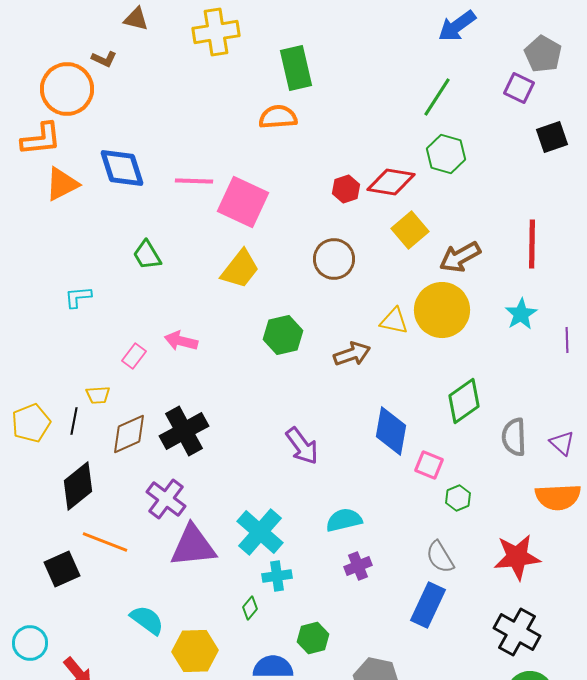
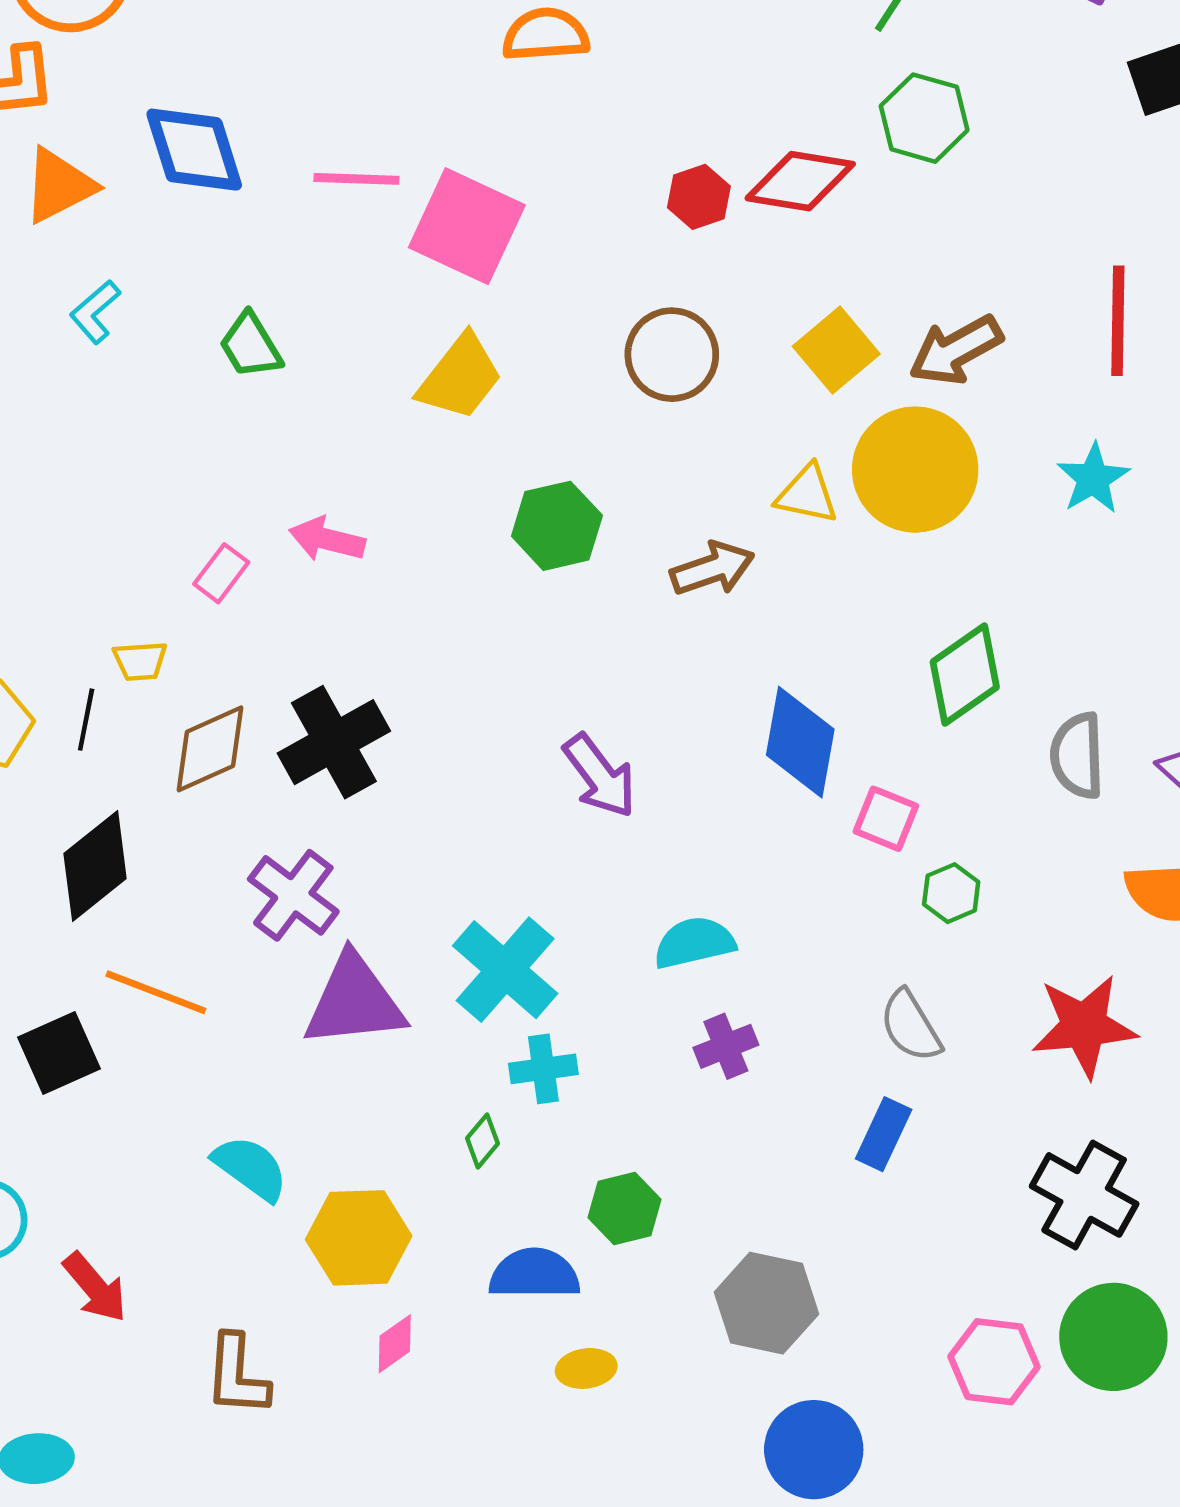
yellow square: (410, 230) -> (836, 350), moved
cyan L-shape: (78, 297) -> (95, 312), moved, turned -36
blue rectangle: (428, 605) -> (884, 1134), size x0.7

